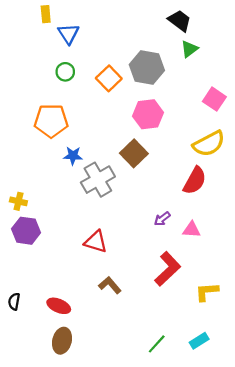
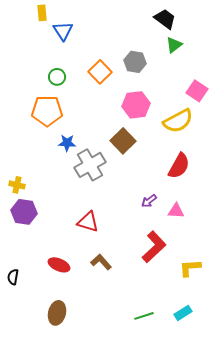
gray hexagon: (147, 67) -> (135, 62), size x0.7
green circle: (65, 72) -> (57, 77), moved
yellow semicircle: (209, 144) -> (178, 121), moved
red ellipse: (59, 306) -> (59, 265), moved
green line: (157, 344) -> (144, 316), turned 30

